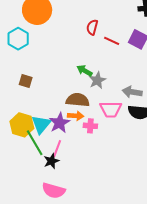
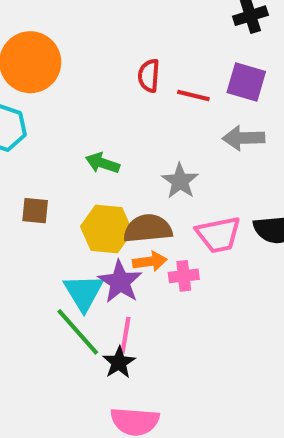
green arrow: (85, 71) -> (102, 163), moved
gray arrow: (132, 92) -> (243, 138), moved
yellow hexagon: (22, 125) -> (107, 229), moved

